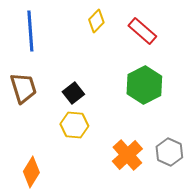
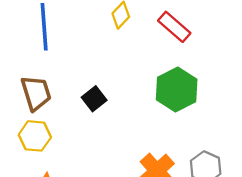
yellow hexagon: (74, 125) -> (35, 136), moved

